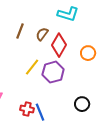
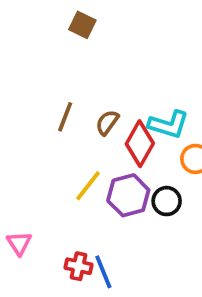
cyan L-shape: (68, 14) -> (169, 124), moved
black circle: (82, 104) -> (167, 201), moved

